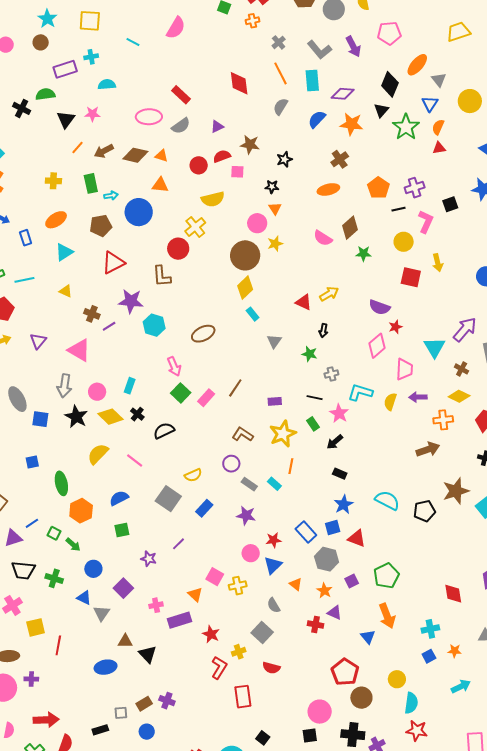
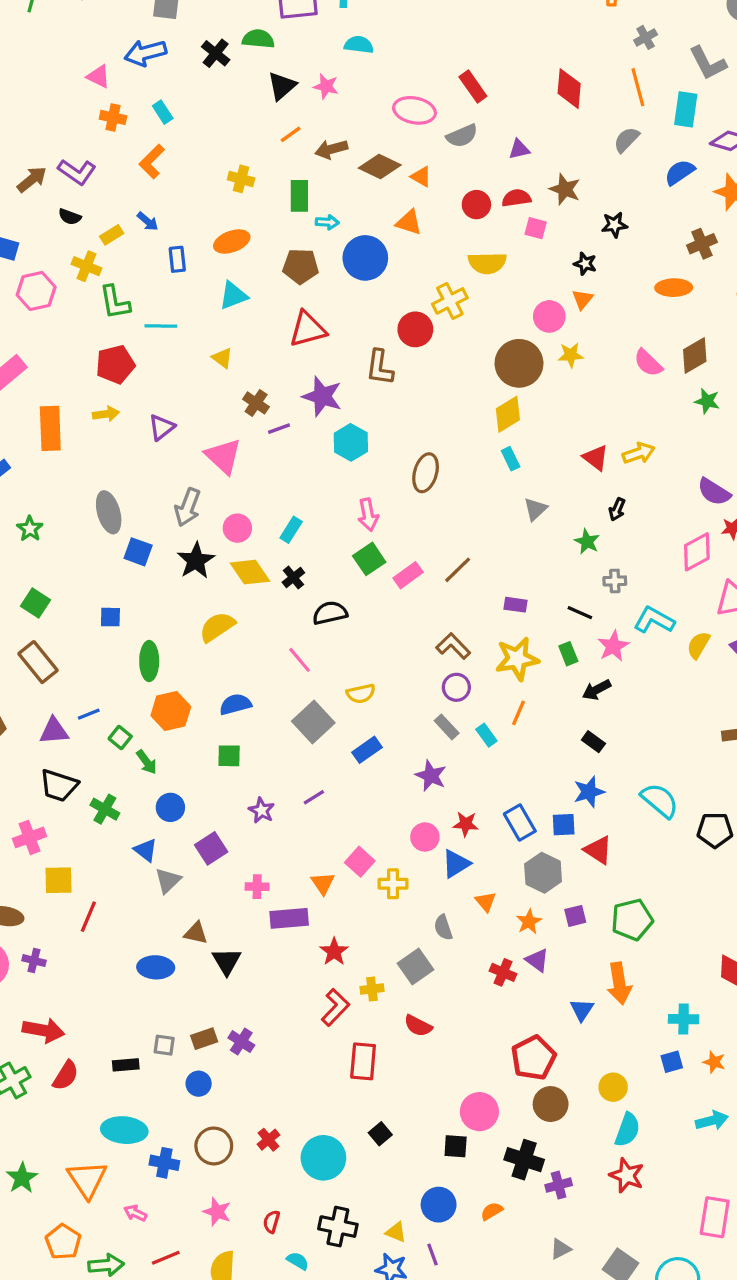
brown ellipse: (203, 334) -> (426, 473), turned -60
pink line: (135, 461) -> (300, 660), moved
purple circle: (231, 464) -> (456, 687), moved

